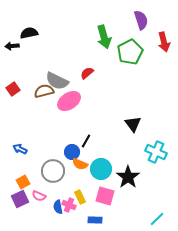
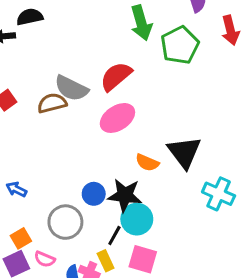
red semicircle: (87, 73) -> (116, 76), size x1.6
pink ellipse: (69, 101) -> (117, 118), moved
black triangle: (133, 124) -> (184, 152), size x1.4
black line: (86, 141) -> (114, 235), moved
orange semicircle: (80, 164) -> (147, 163), moved
black star: (128, 177) -> (125, 195), moved, turned -30

